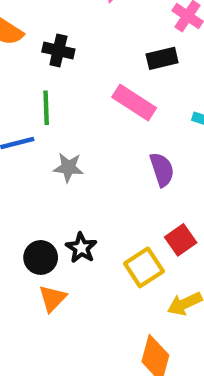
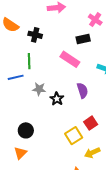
black star: (81, 248) -> (57, 99), moved
orange triangle: (52, 298) -> (20, 153), moved

